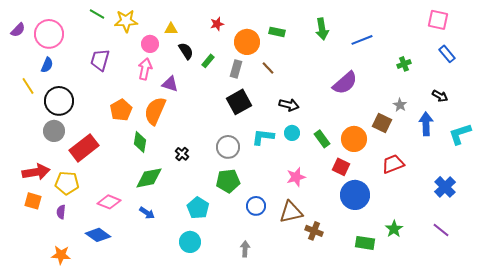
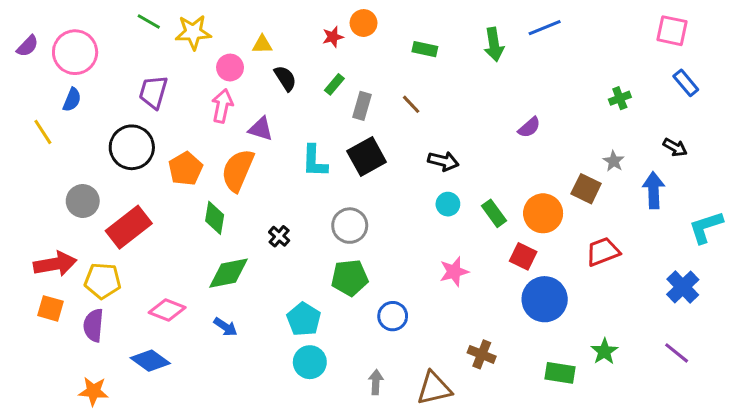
blue line: (362, 40) -> (545, 28), moved
orange circle: (247, 42) -> (364, 23), moved, size x0.7
green rectangle: (208, 61) -> (334, 84), moved
purple semicircle: (345, 83) -> (529, 127), size x0.6
black circle: (59, 101) -> (132, 147), moved
cyan L-shape: (460, 134) -> (706, 227), moved
cyan L-shape: (263, 137) -> (314, 161), moved, turned -95
purple semicircle: (61, 212) -> (93, 325), size x1.5
brown triangle: (291, 212) -> (434, 388), moved
cyan circle: (190, 242) -> (310, 362), moved

